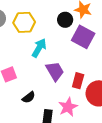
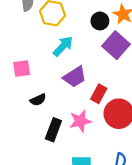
purple trapezoid: (55, 71) -> (75, 77), turned 75

